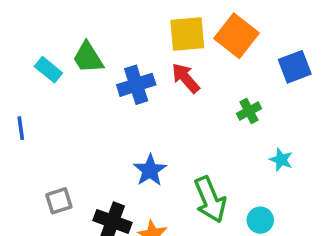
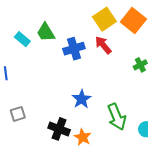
yellow square: (187, 34) -> (104, 19), turned -30
gray square: (59, 201) -> (18, 114), moved

